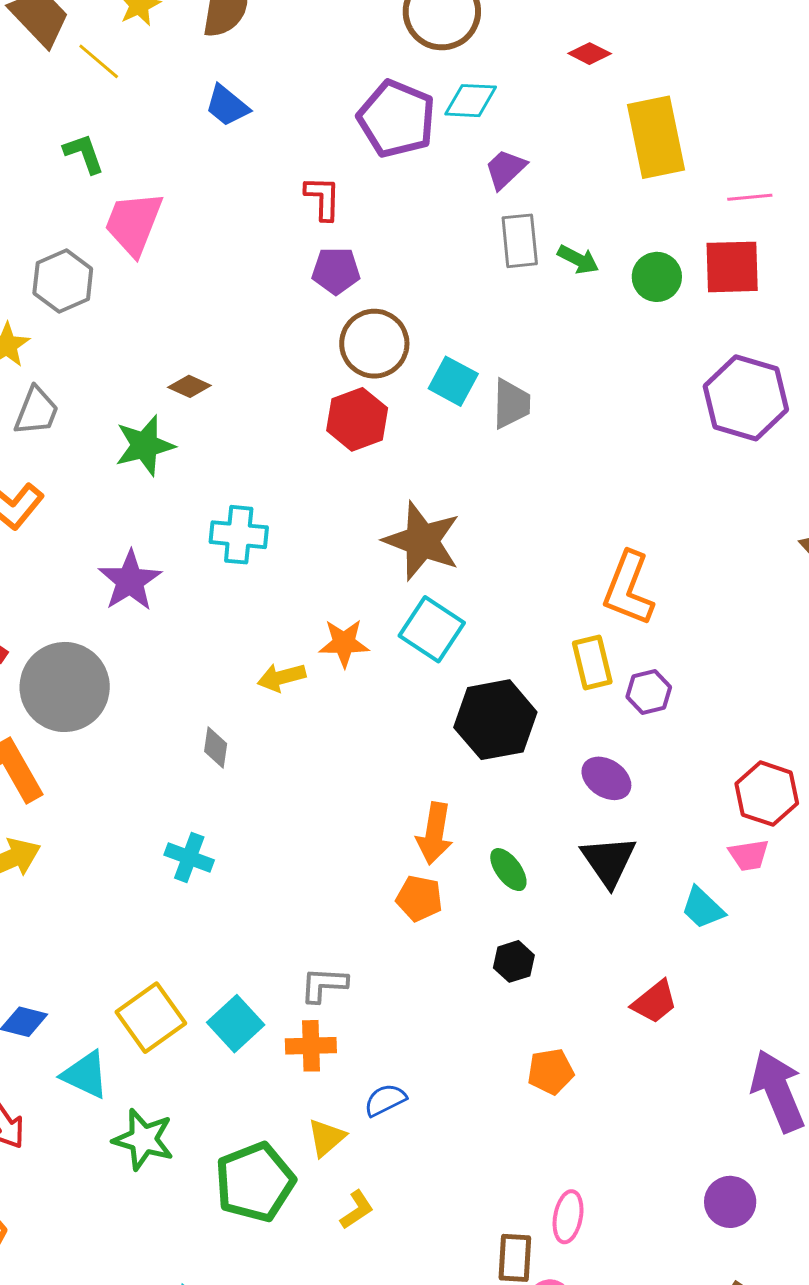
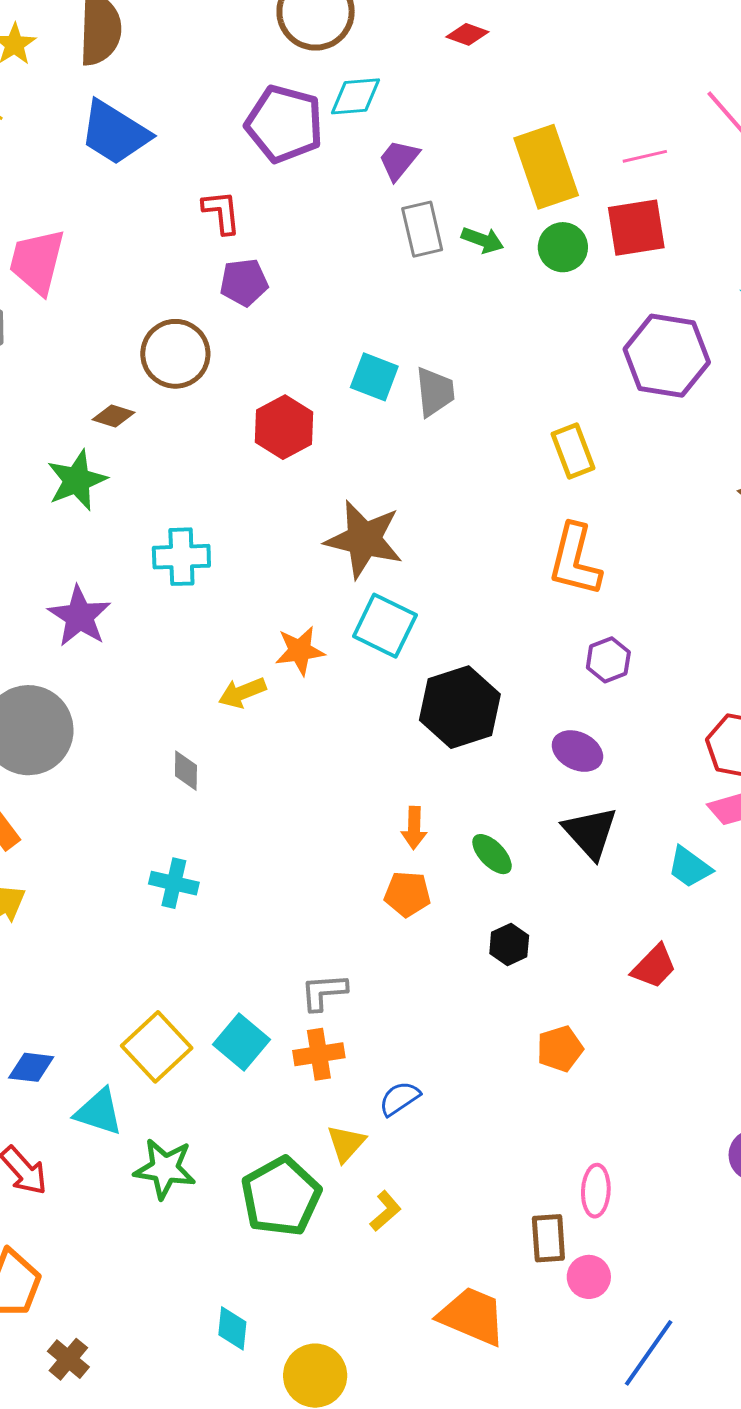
blue trapezoid: (227, 106) -> (115, 133), size x1.6
yellow rectangle: (656, 137) -> (546, 167), moved
brown circle: (374, 344) -> (175, 354), moved
yellow rectangle: (592, 663) -> (573, 451), moved
orange arrow: (434, 833) -> (414, 828), size x0.7

